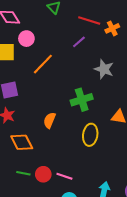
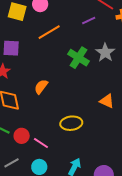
green cross: (82, 100) -> (79, 58), moved, turned 35
yellow ellipse: (90, 135) -> (71, 123), moved, turned 60

